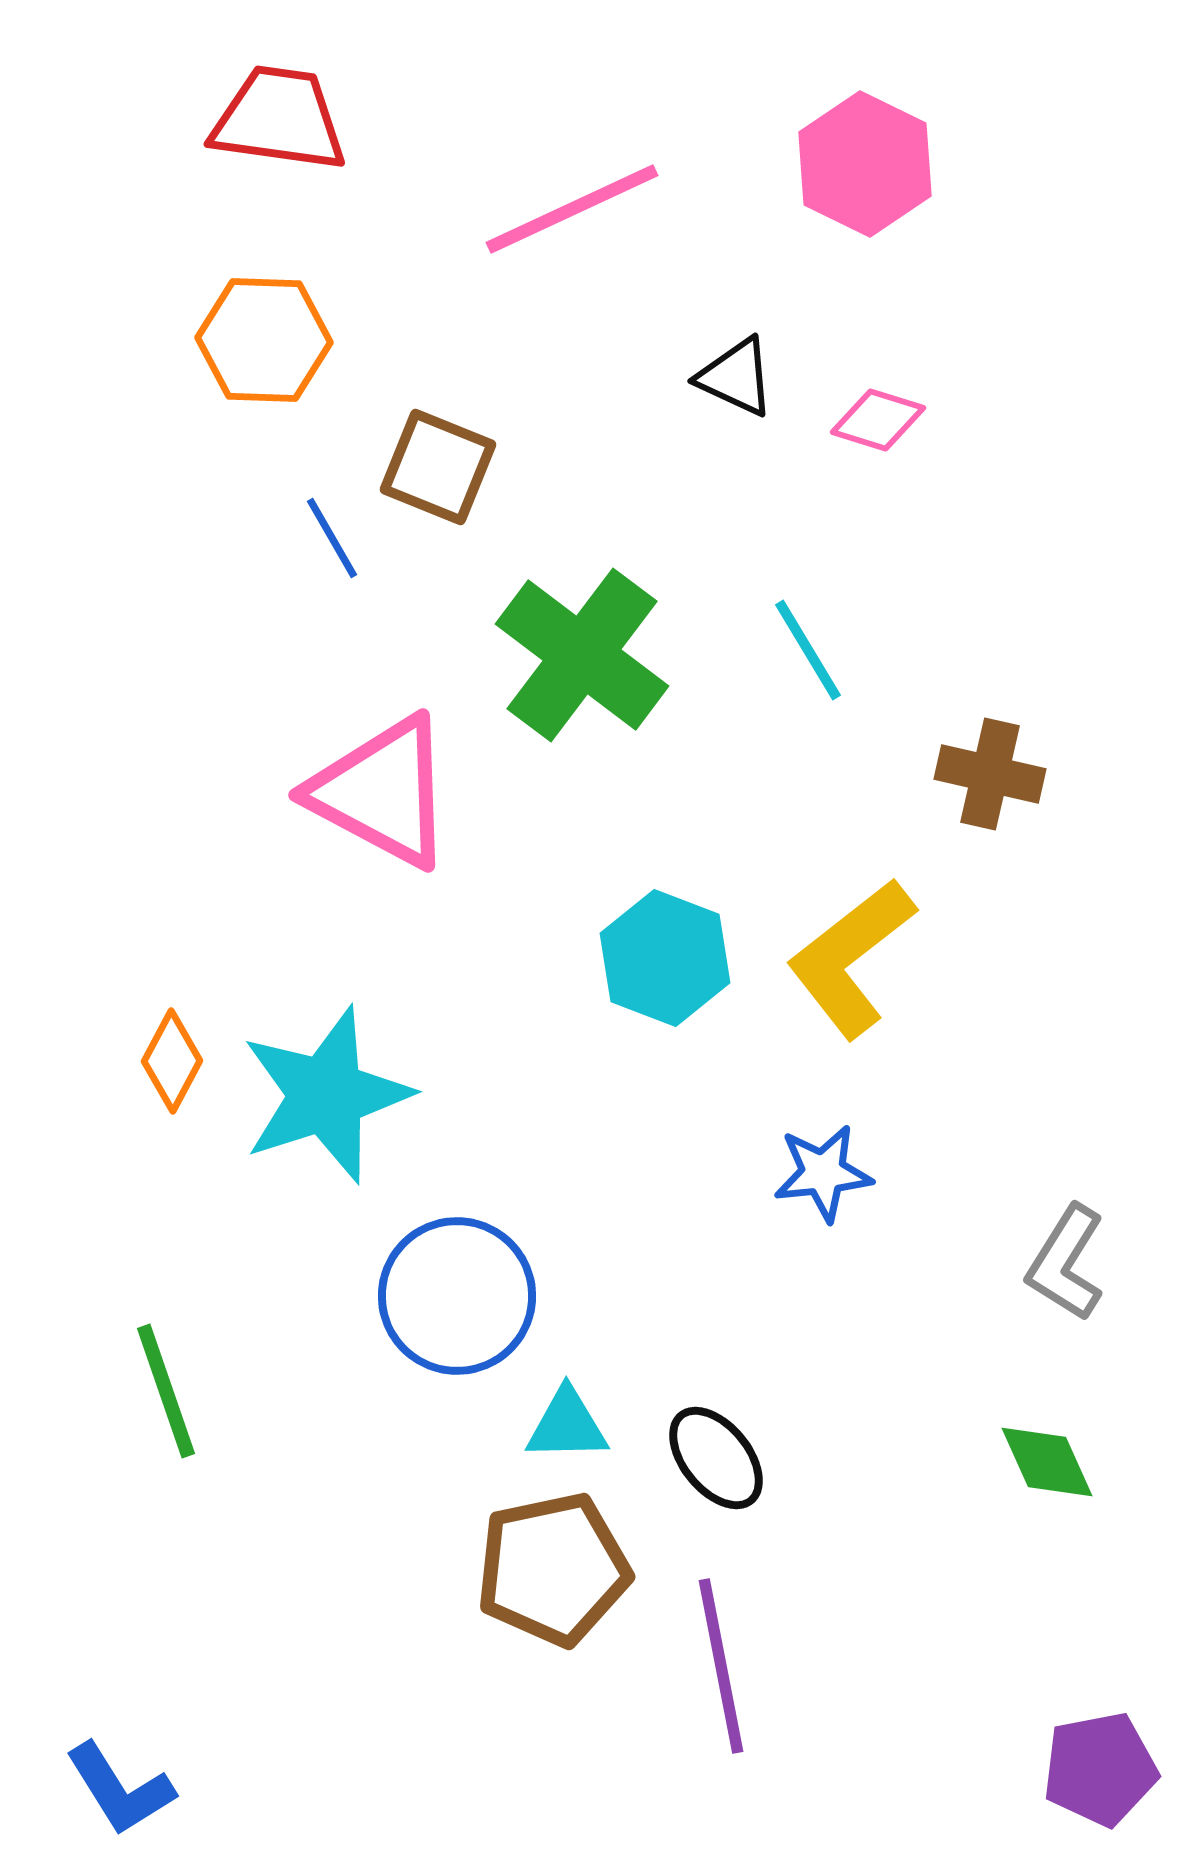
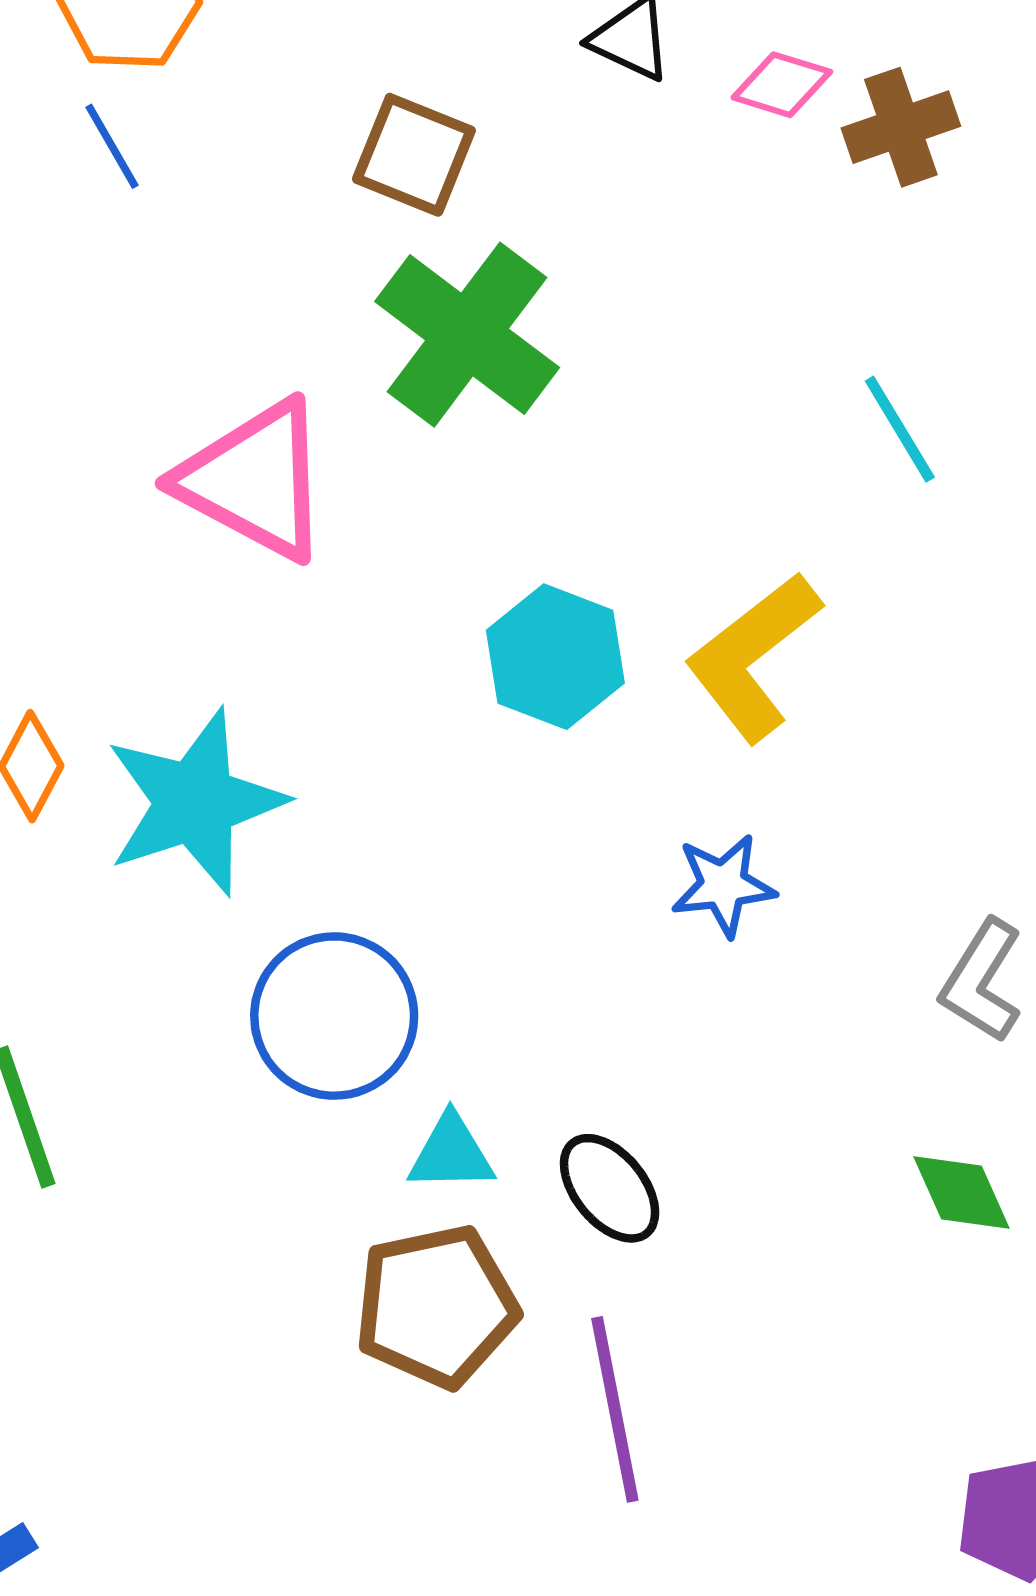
brown square: (438, 467) -> (414, 155), moved
blue line: (332, 538) -> (112, 146), moved
cyan line: (808, 650) -> (900, 429), moved
brown cross: (990, 774) -> (901, 127), moved, turned -32

